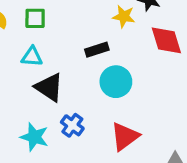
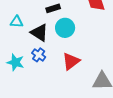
cyan triangle: (32, 57) -> (17, 22), moved
black triangle: (49, 87) -> (39, 33), moved

